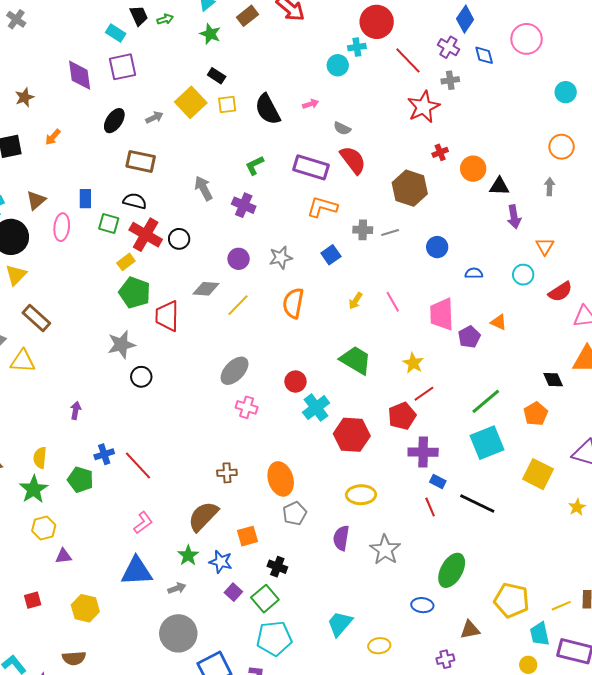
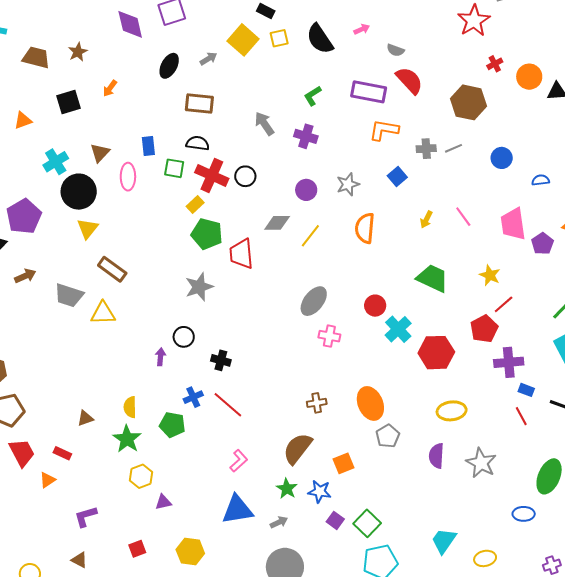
black circle: (141, 377) -> (184, 337), moved
black cross: (277, 567) -> (221, 360), moved

